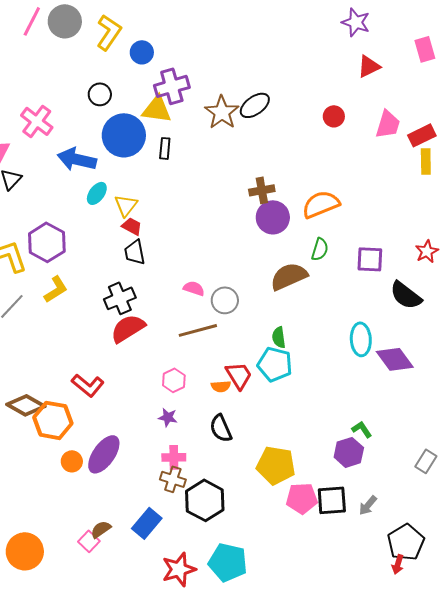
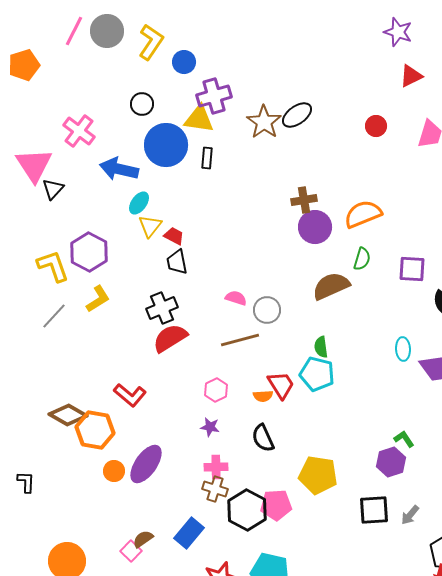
yellow triangle: (126, 205) -> (150, 226), moved
cyan ellipse: (361, 339) -> (403, 349), size x0.7
pink pentagon: (302, 498) -> (276, 505), moved

